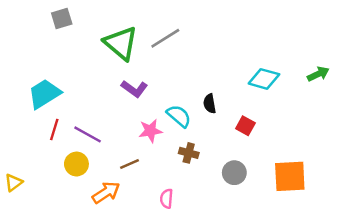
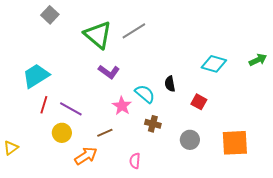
gray square: (62, 19) -> (50, 15), turned -30
pink star: (150, 131) -> (122, 106), turned -30

